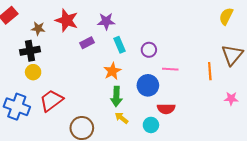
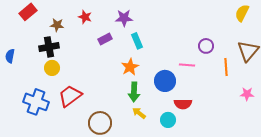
red star: (67, 20) -> (85, 17), size x0.6
purple circle: (149, 50) -> (206, 46), moved

